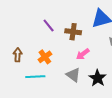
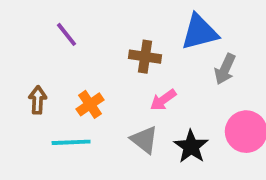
purple line: (49, 26) -> (66, 34), moved

